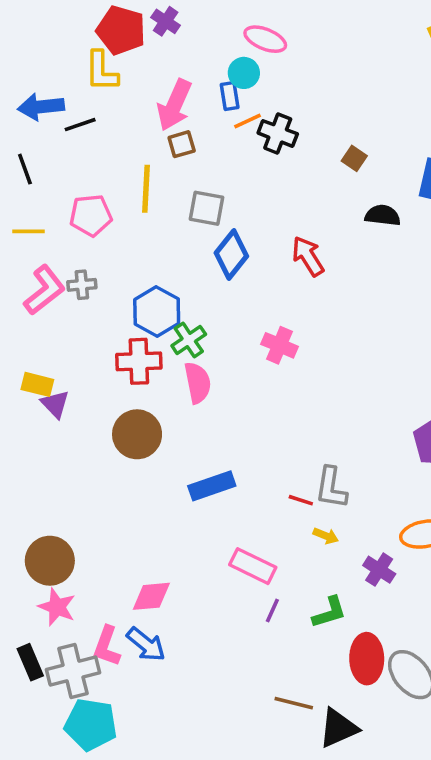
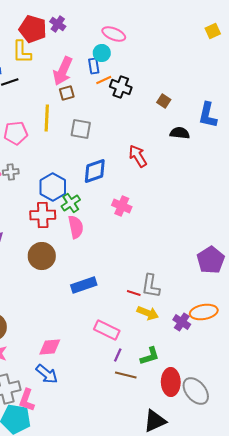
blue diamond: (231, 255) -> (95, 171), moved, turned 32
yellow arrow: (326, 536) -> (148, 313), size x1.5
purple cross: (379, 570) -> (182, 322), moved
pink L-shape: (107, 646) -> (27, 400), moved
brown line: (294, 703) -> (126, 375), moved

